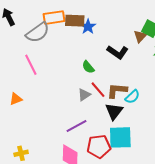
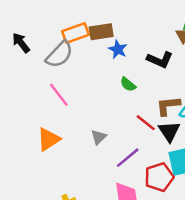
blue star: (88, 27) -> (118, 49), moved
red line: (98, 90) -> (146, 123), moved
gray triangle: (84, 95) -> (99, 137), moved
orange triangle: (16, 99) -> (49, 139), size x1.5

